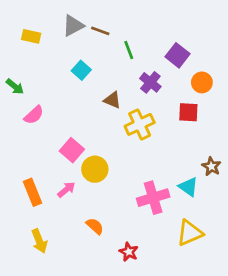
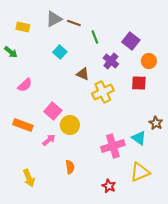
green arrow: (15, 87) -> (11, 52), moved
orange rectangle: (33, 192) -> (23, 125), moved, turned -48
orange semicircle: (95, 226) -> (70, 167), turned 40
red star: (129, 252) -> (109, 186), moved

